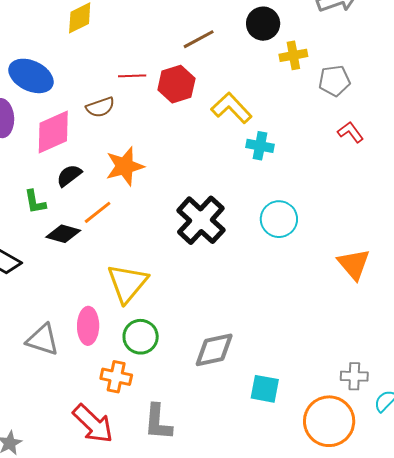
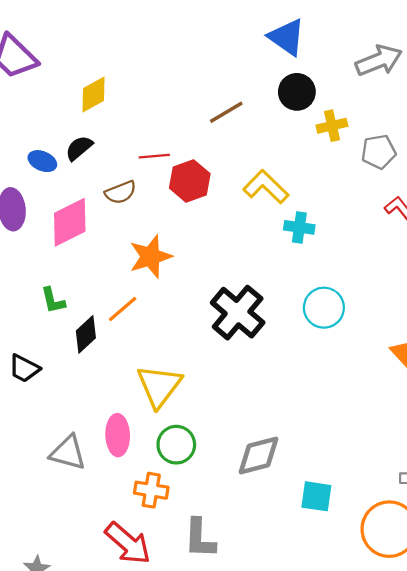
blue ellipse: (31, 76) -> (42, 161), size x0.6
red hexagon: (176, 84) -> (190, 181), moved
black semicircle: (69, 175) -> (79, 148), moved
black diamond: (63, 234) -> (86, 334), turned -56

